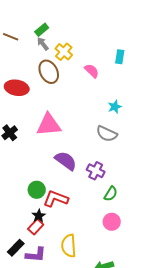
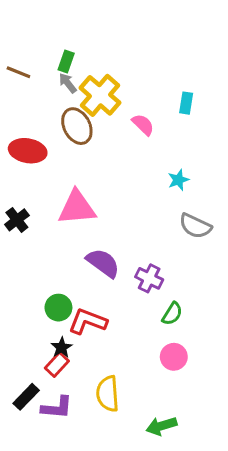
green rectangle: (42, 30) -> (66, 62), turned -32
yellow cross: (64, 52) -> (100, 95), size x1.5
gray semicircle: (107, 134) -> (195, 226), moved

